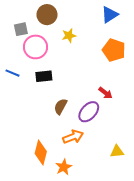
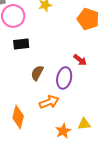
purple ellipse: (89, 112) -> (64, 78), turned -30
yellow triangle: (117, 151) -> (84, 124), moved
orange star: (64, 167) -> (63, 131), moved

